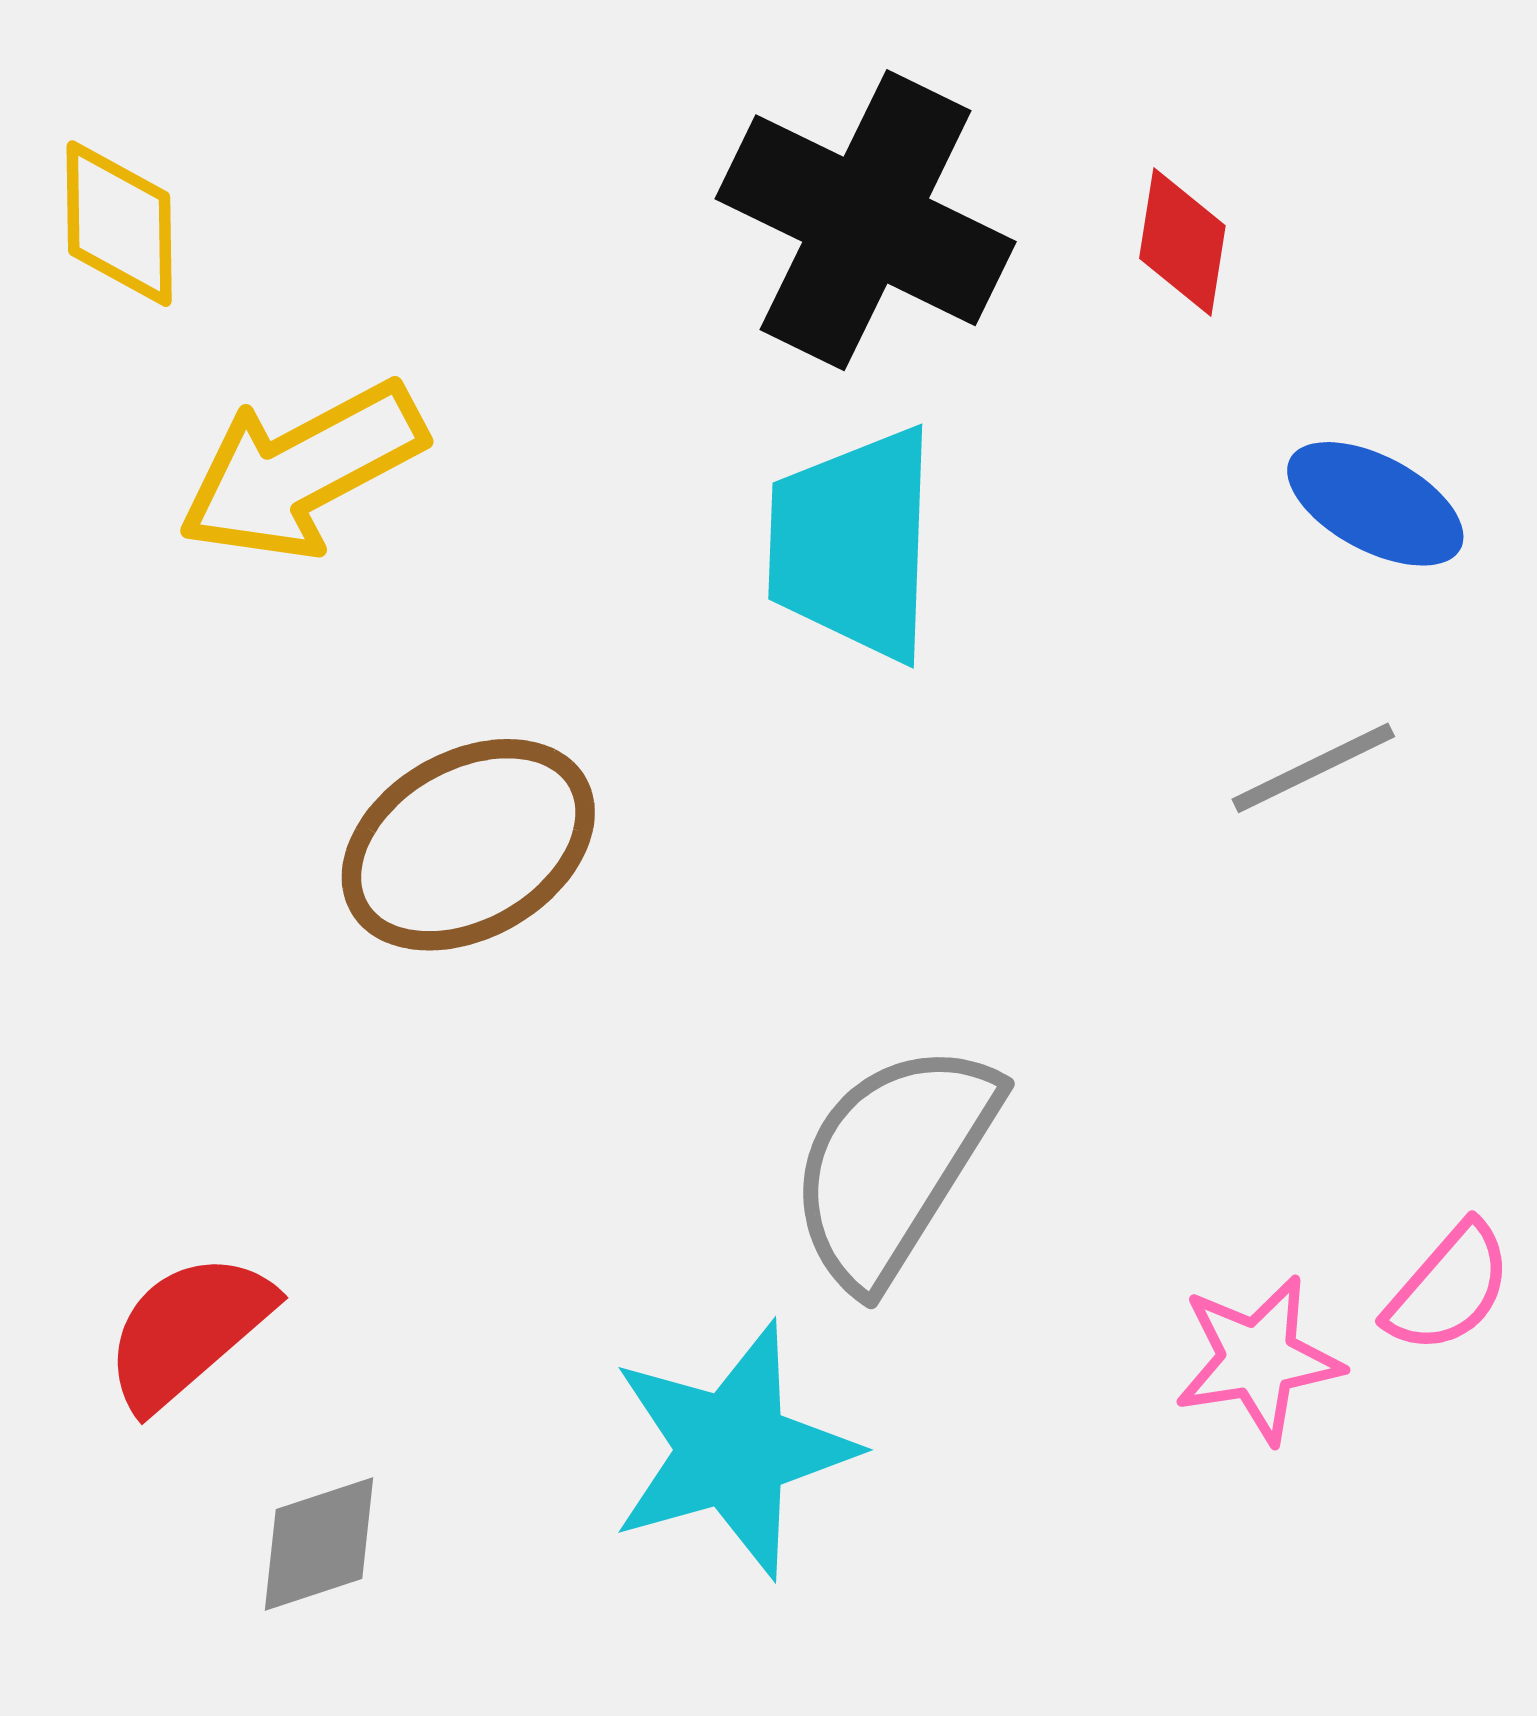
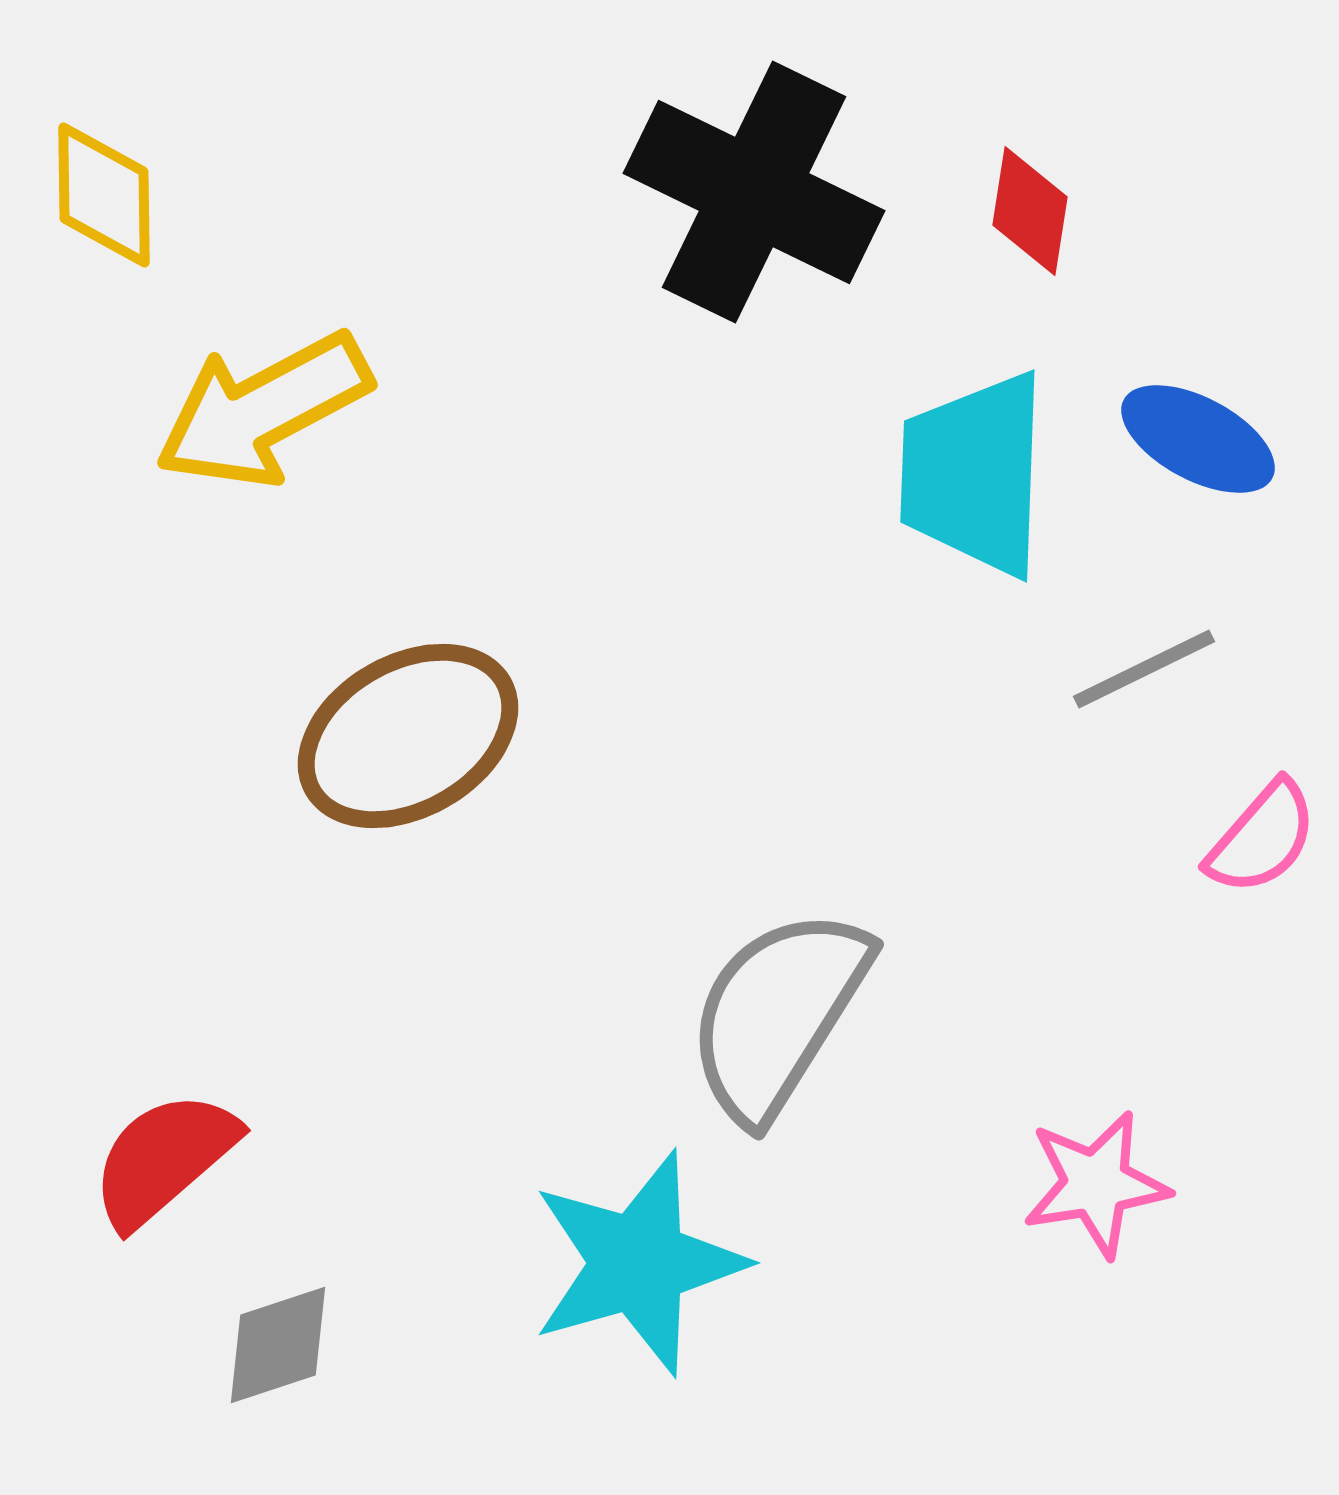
cyan trapezoid: (853, 544) -> (974, 474), moved
pink semicircle: (1449, 1288) -> (1262, 838), moved

